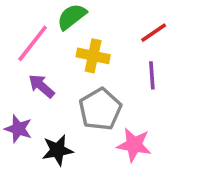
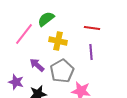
red line: (154, 33) -> (92, 28), turned 42
purple arrow: (41, 86) -> (37, 65), moved

